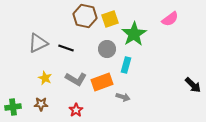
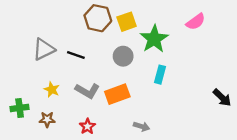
cyan rectangle: (126, 65) -> (160, 75), moved
gray arrow: (123, 97) -> (142, 126), moved
green cross: (13, 107) -> (20, 108), moved

